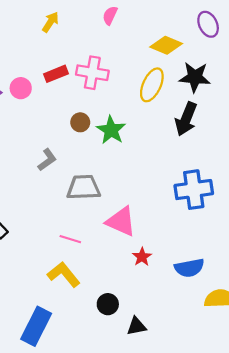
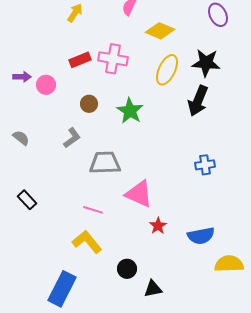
yellow diamond: (166, 45) -> (160, 31), moved
pink circle: (21, 88) -> (46, 85), moved
brown circle: (80, 122) -> (89, 104), moved
blue cross: (194, 190) -> (205, 165), size x0.6

